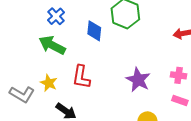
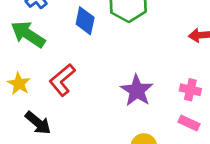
red L-shape: (81, 77) -> (62, 80), turned 35

